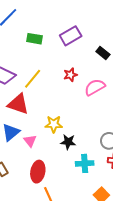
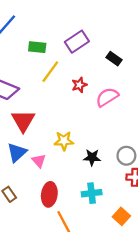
yellow line: (33, 79) -> (50, 72), moved
red triangle: (18, 104) -> (23, 121), turned 45
black star: (68, 142) -> (92, 157), moved
cyan cross: (85, 163) -> (92, 193), moved

